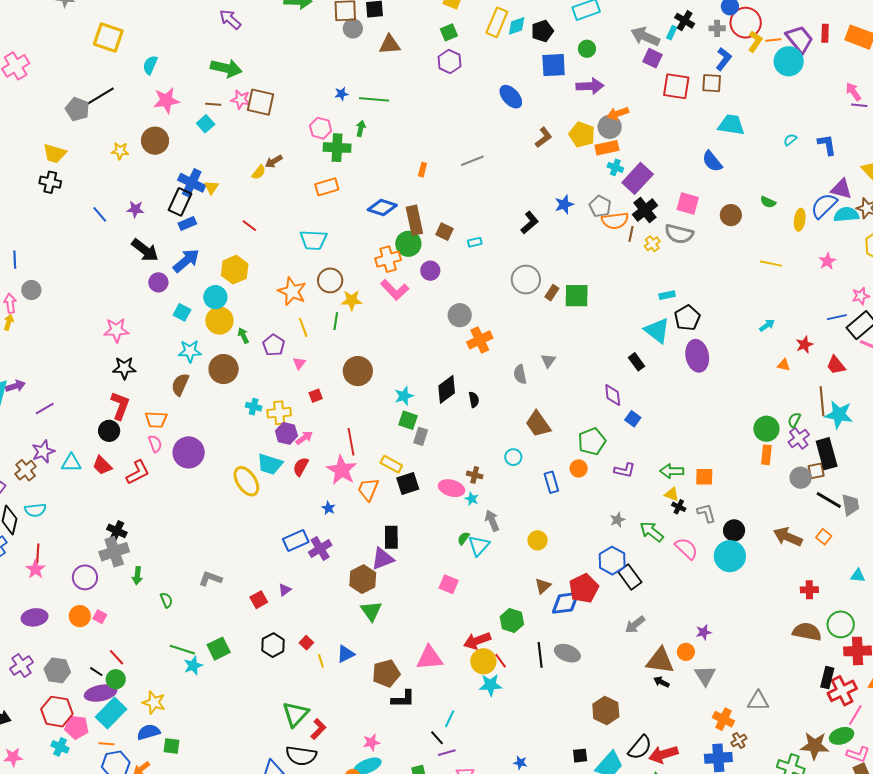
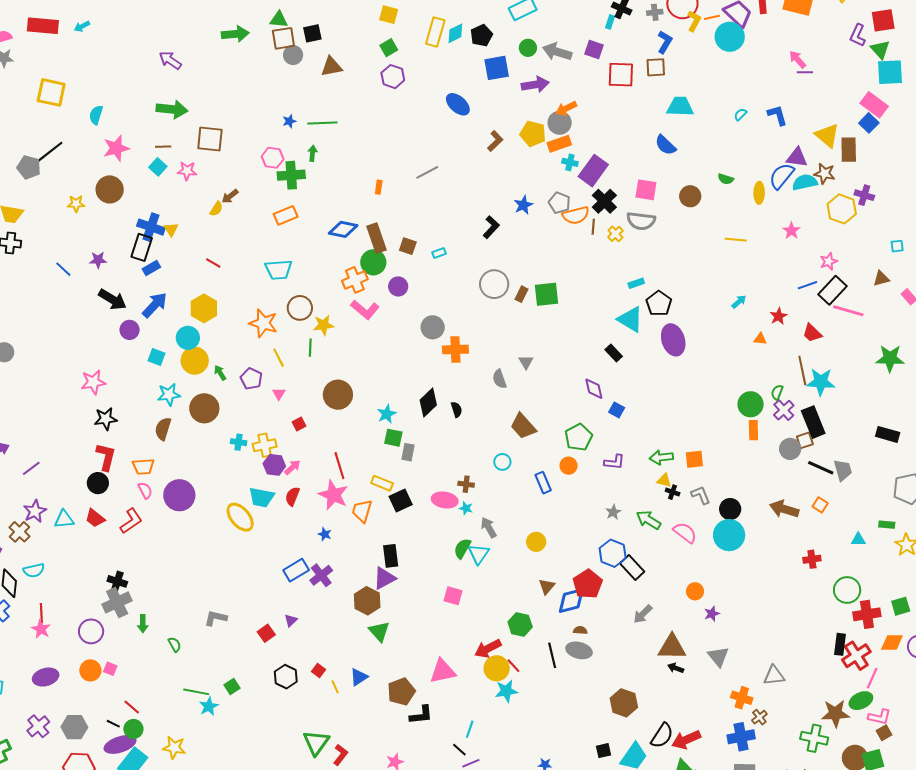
gray arrow: (645, 36) -> (557, 52), moved
pink star: (241, 100) -> (187, 171), moved
orange cross: (480, 340) -> (455, 350), turned 30
green semicircle: (463, 538) -> (462, 548), size x1.5
brown semicircle: (807, 632) -> (580, 630), moved, size x0.5
green square: (219, 649) -> (232, 687), size x0.7
orange circle: (686, 652) -> (695, 591), moved

